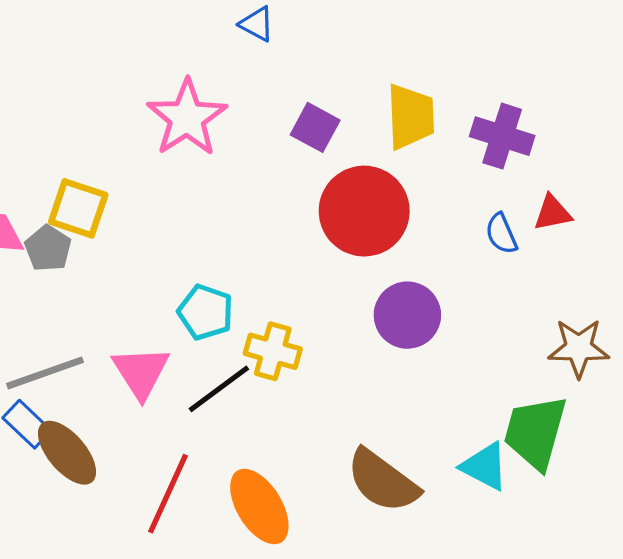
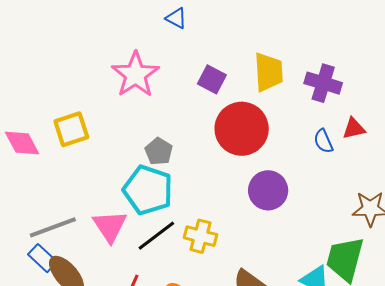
yellow square: (78, 208) -> (71, 129), turned -36
gray pentagon: (48, 248) -> (159, 151), moved
cyan pentagon: (205, 312) -> (148, 190), size x1.5
yellow cross: (273, 351) -> (201, 236), moved

